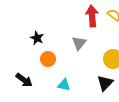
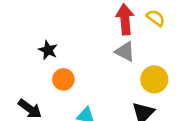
gray triangle: (79, 43) -> (125, 51), moved, turned -42

